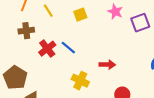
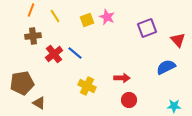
pink star: (115, 12) -> (107, 17), moved
red arrow: (107, 65) -> (122, 78), moved
brown pentagon: (15, 78) -> (22, 83), turned 30

